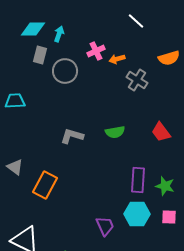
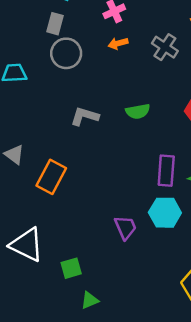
gray rectangle: (40, 55) -> (55, 24), moved
orange arrow: (117, 59) -> (118, 43), moved
gray circle: (65, 71) -> (66, 53), moved

